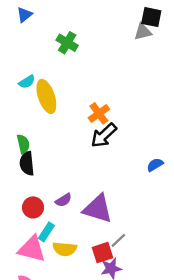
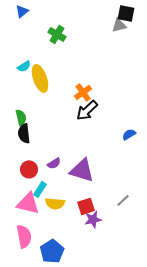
gray line: (118, 240) -> (123, 200), moved

